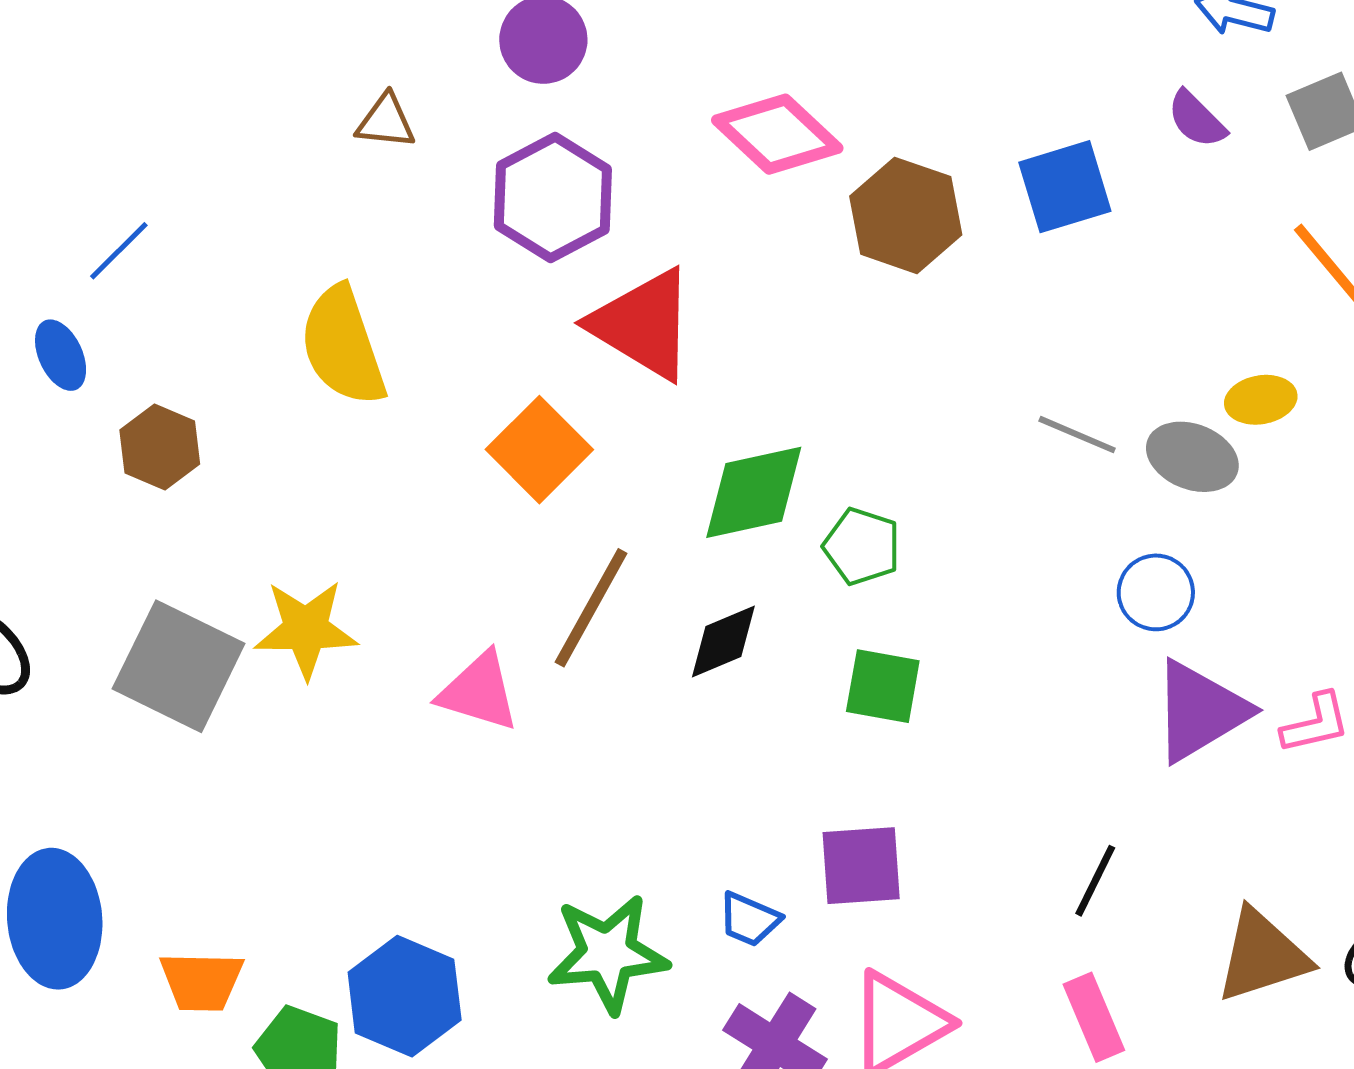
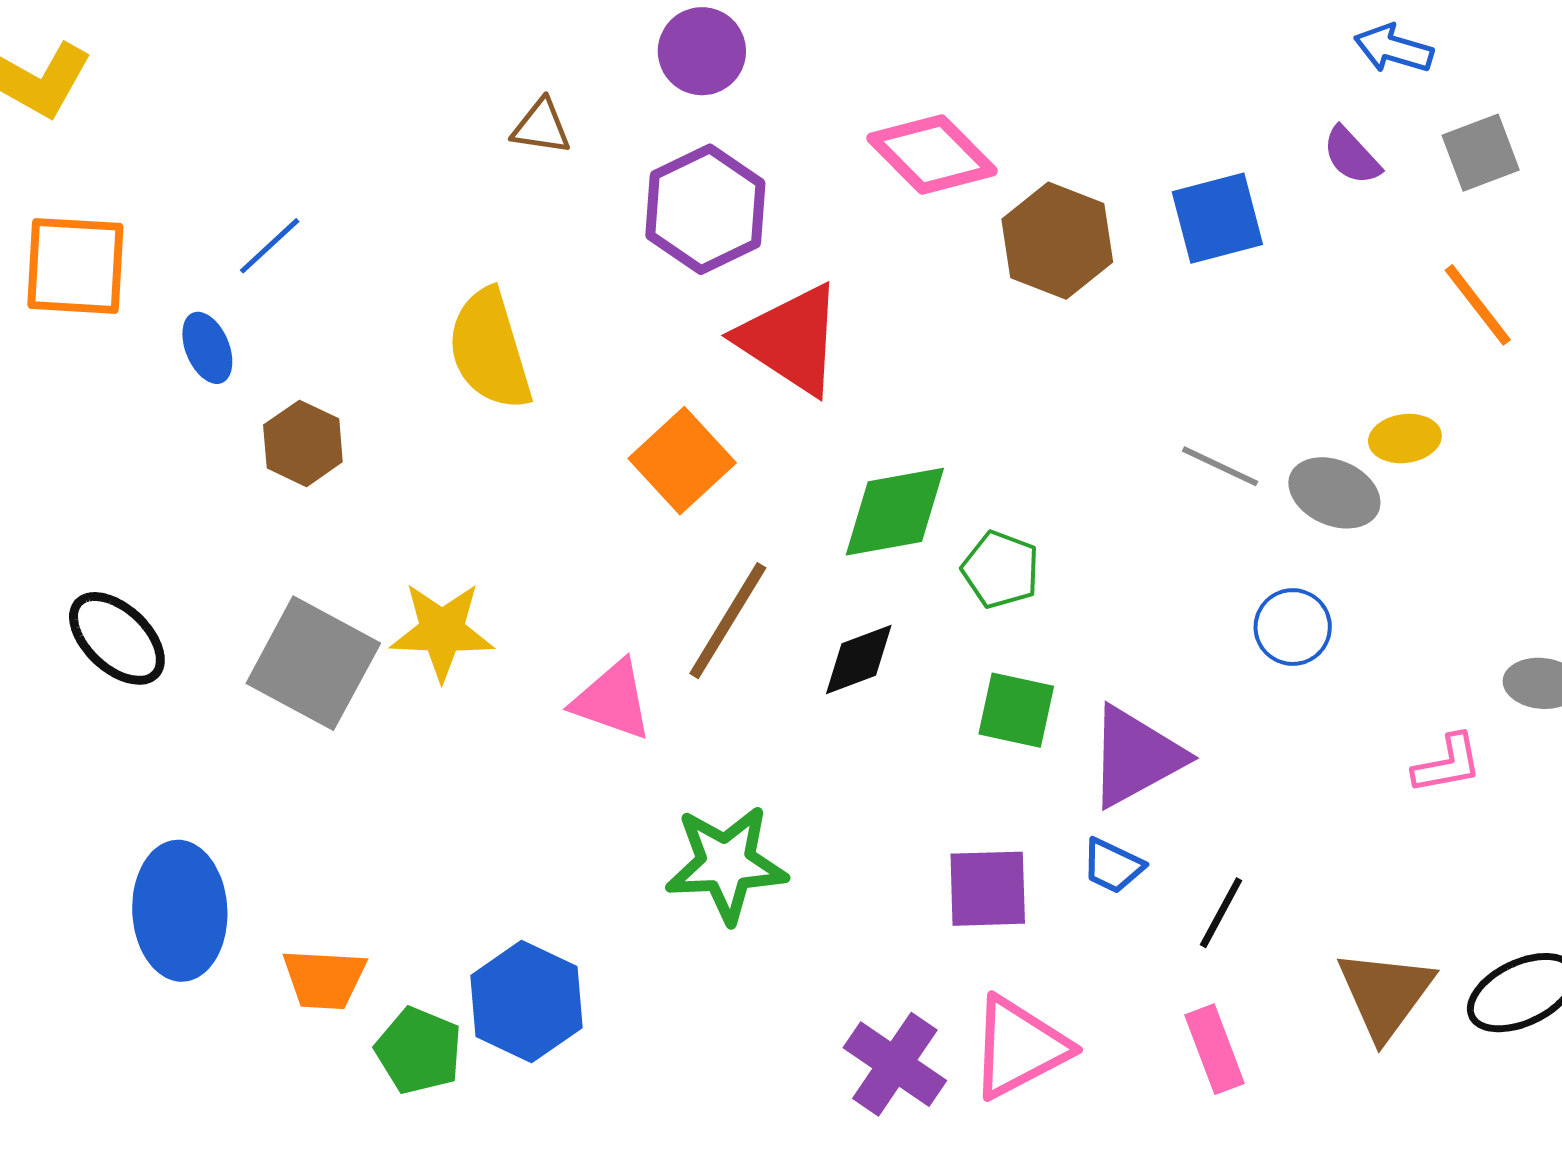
purple triangle: (1200, 711) -> (1136, 757), moved
blue trapezoid: (749, 919) -> (1113, 866), moved
green star: (608, 954) -> (726, 864), moved
brown triangle: (1262, 956) -> (1385, 994), turned -38

